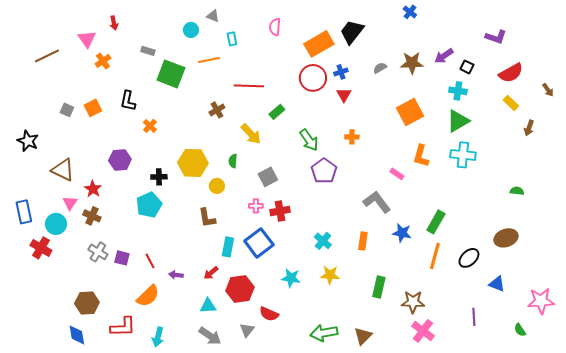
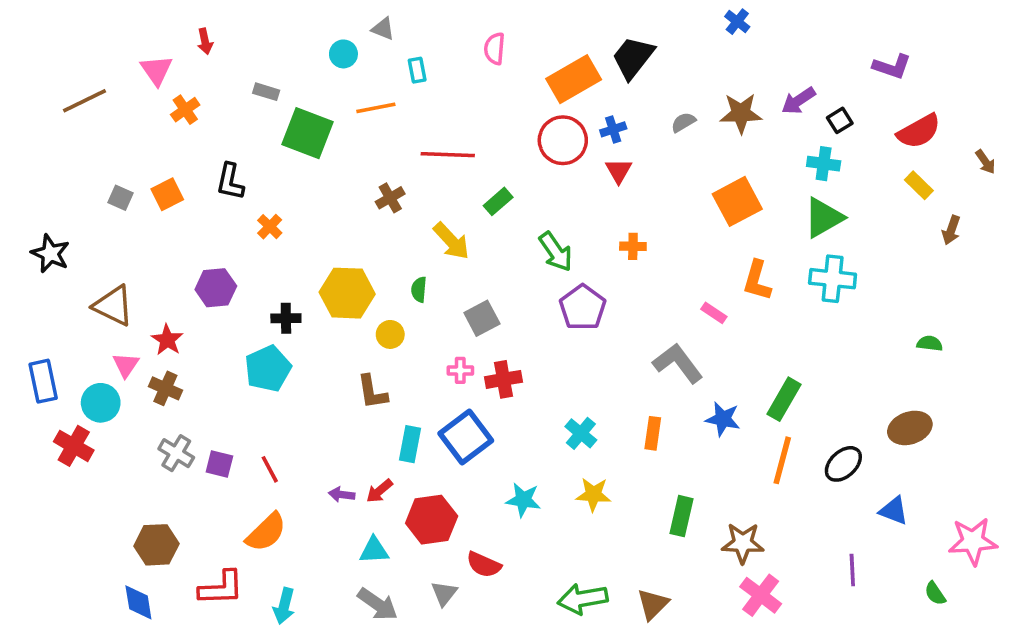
black square: (467, 67) -> (840, 120), turned 32
purple arrow: (176, 275) -> (342, 494), moved

